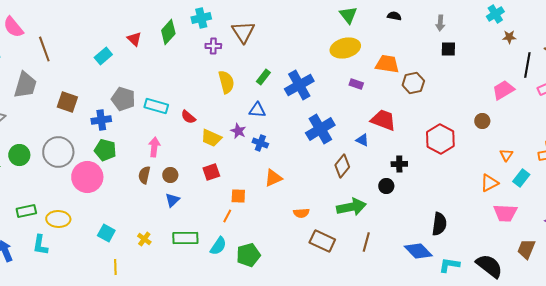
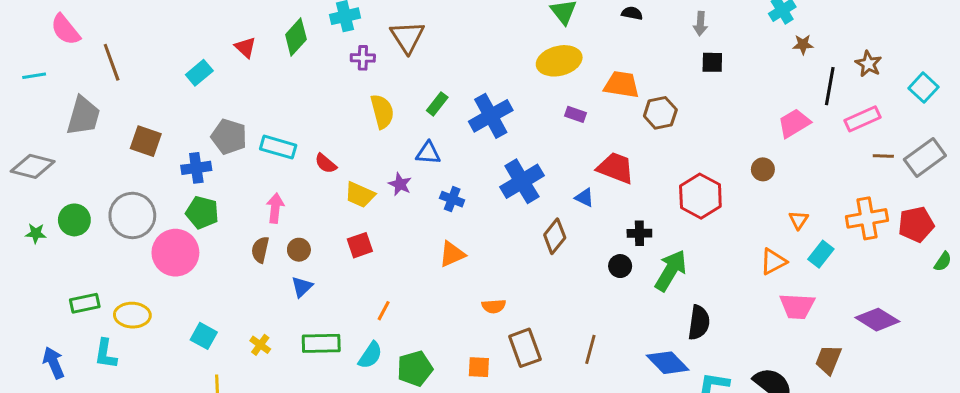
blue cross: (260, 143) -> (452, 199), moved
orange square: (238, 196) -> (479, 367), moved
green arrow: (351, 207) -> (671, 270), moved, turned -48
brown rectangle: (322, 241) -> (525, 348), turned 45

